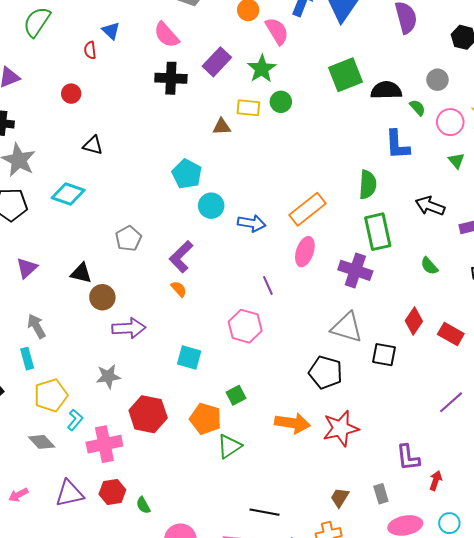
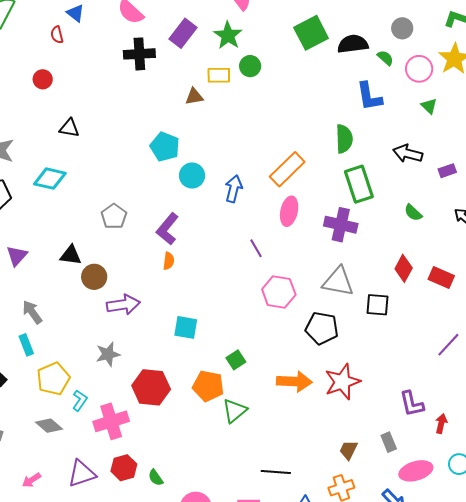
blue arrow: (252, 223) -> (234, 189), turned -80
orange semicircle: (179, 289) -> (169, 261), turned 54
pink hexagon: (245, 326) -> (279, 292), moved

